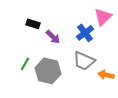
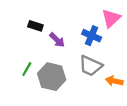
blue cross: (85, 33) -> (92, 36), turned -30

